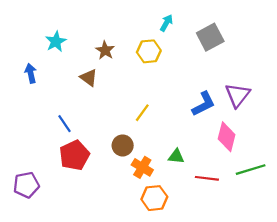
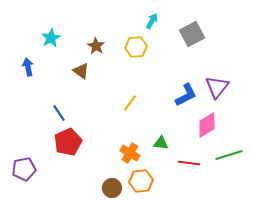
pink diamond: (227, 137) -> (207, 125), turned 44
brown circle: (123, 145) -> (112, 188), moved

